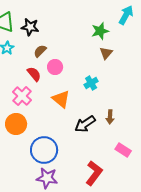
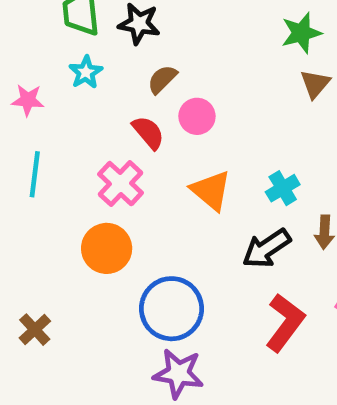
cyan cross: (91, 83) -> (283, 188), moved
red L-shape: (94, 173) -> (285, 323), moved

